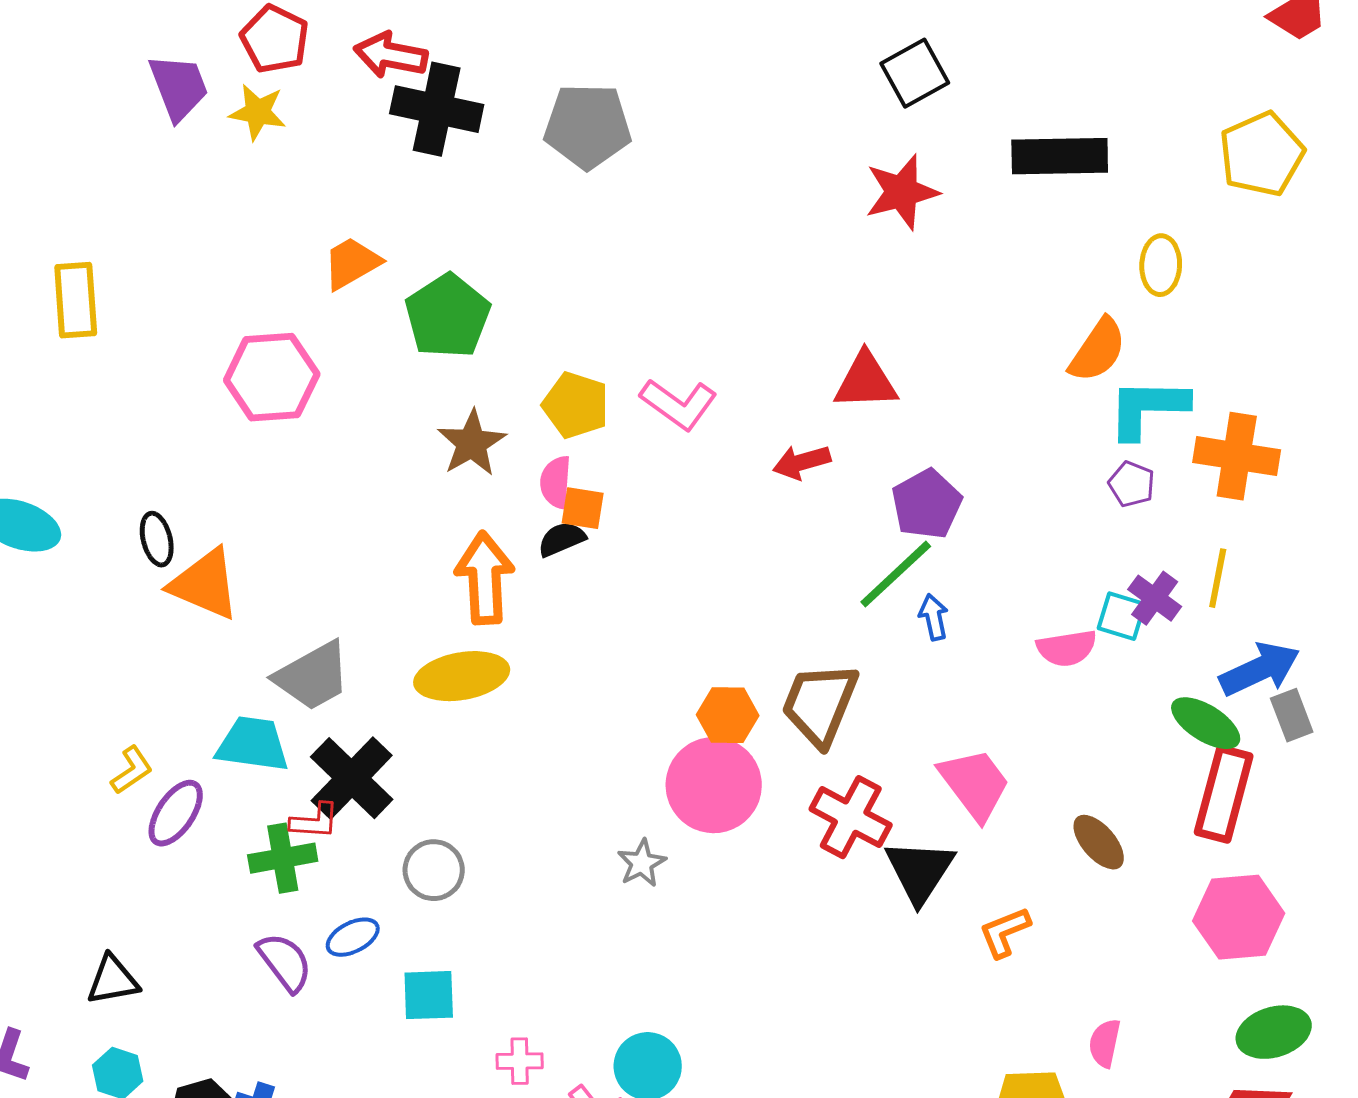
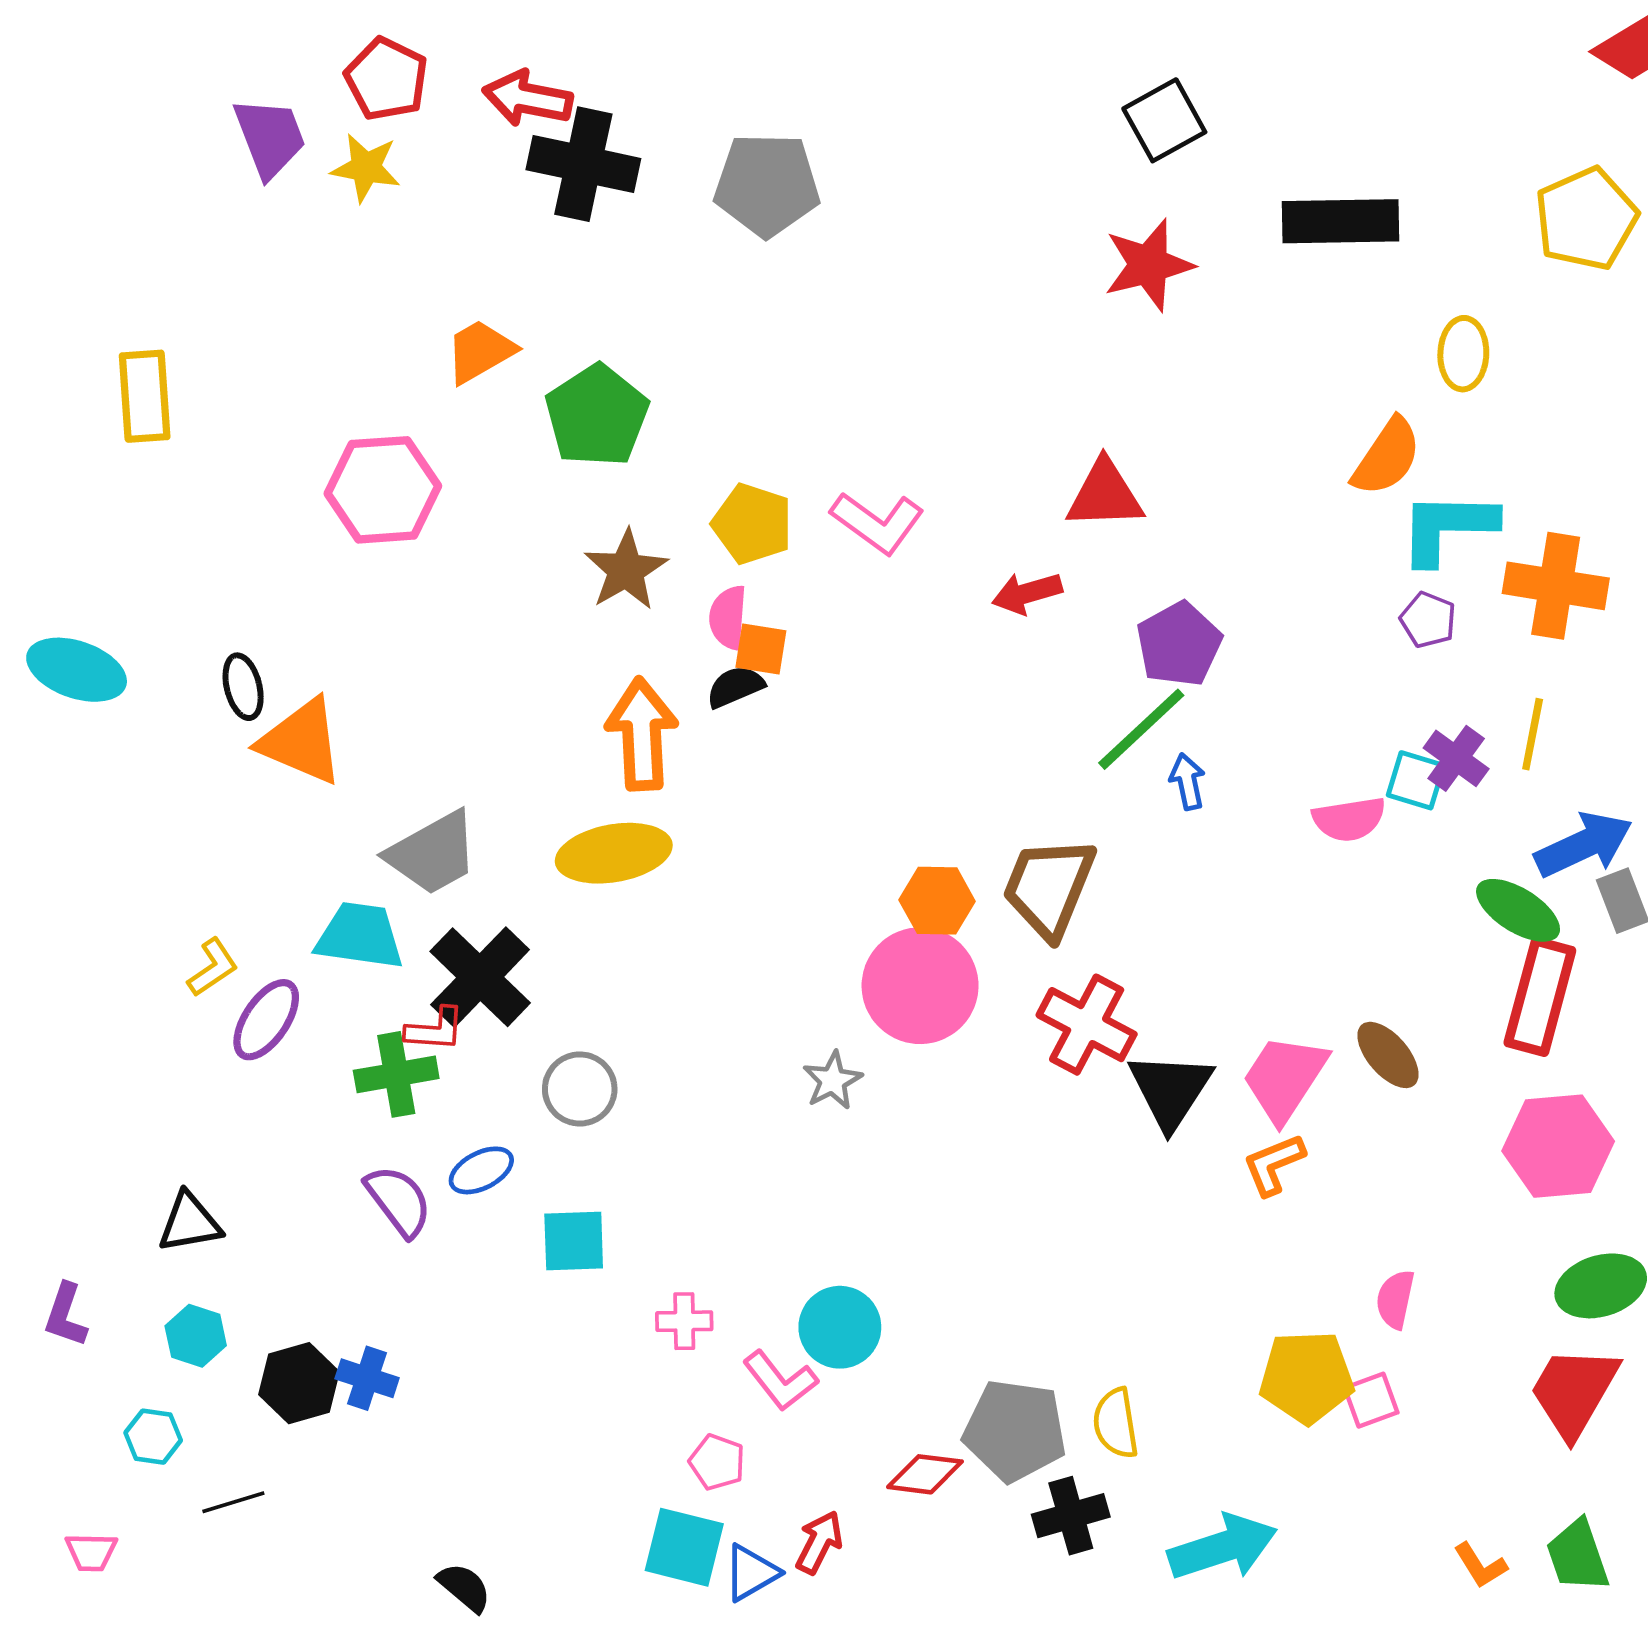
pink trapezoid: (975, 784) -> (1285, 1078), moved, turned -110

